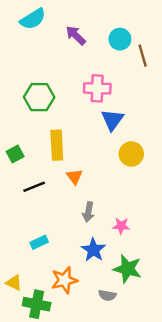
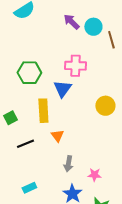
purple arrow: (76, 35) -> (71, 22), moved
blue triangle: (112, 120) -> (62, 89), moved
yellow circle: (131, 154) -> (105, 106), moved

